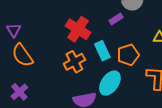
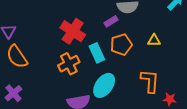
orange pentagon: (128, 55) -> (121, 45), moved

